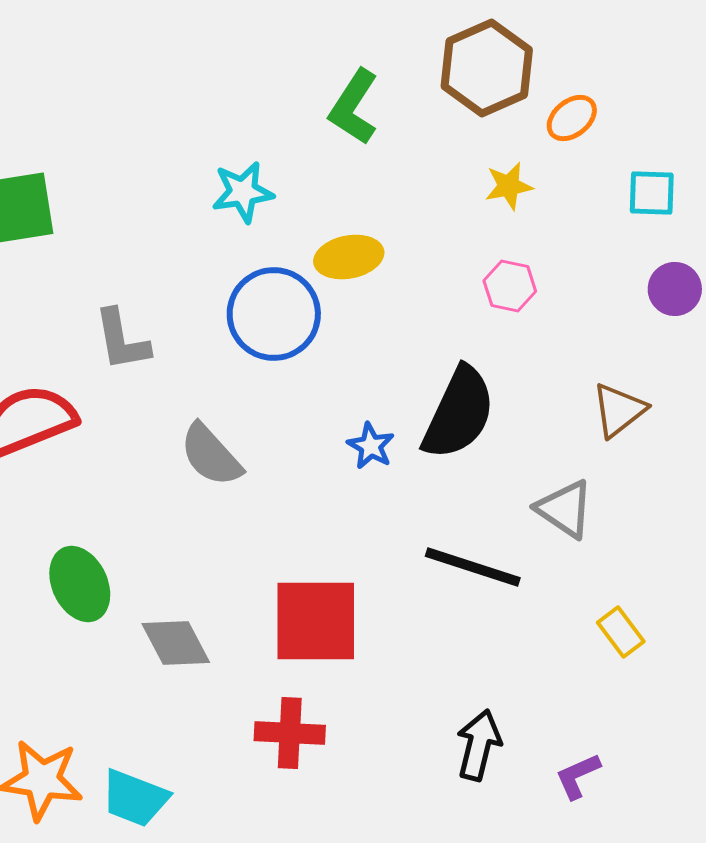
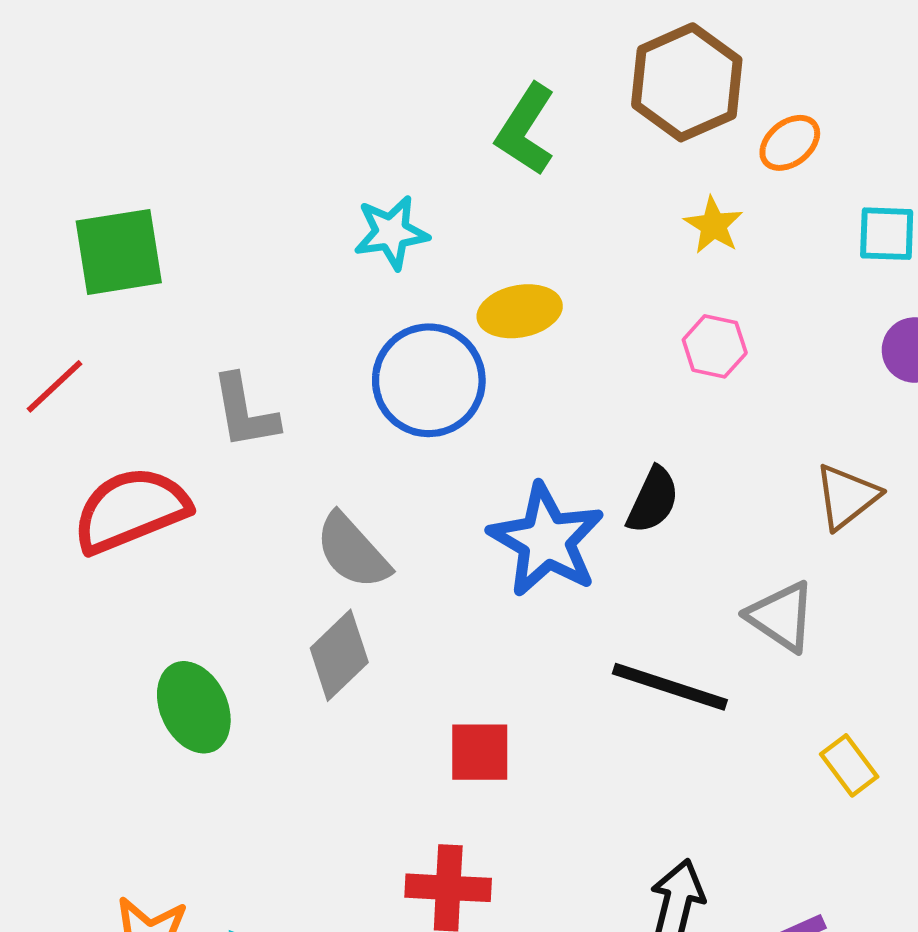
yellow star: (509, 186) -> (713, 225), turned -30
black semicircle: (459, 413) -> (653, 500), size x0.6
blue star: (371, 446) -> (546, 540), size x2.0
red square: (316, 621) -> (480, 752), size x0.6
gray diamond: (176, 643) -> (339, 655), moved, turned 74

